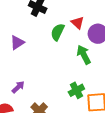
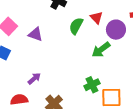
purple triangle: (17, 43) -> (36, 34), turned 49
green arrow: (84, 55) -> (101, 50), turned -102

